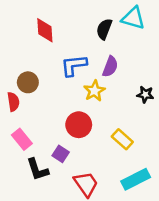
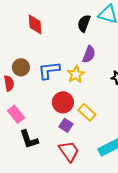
blue L-shape: (74, 65) -> (49, 70), moved
yellow rectangle: (122, 139) -> (87, 112), moved
purple square: (61, 154) -> (66, 125), moved

